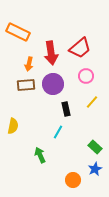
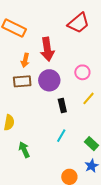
red trapezoid: (80, 48) -> (78, 23), moved
cyan line: (58, 132) -> (61, 136), moved
green arrow: (40, 155) -> (24, 150), moved

